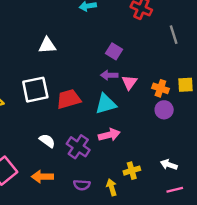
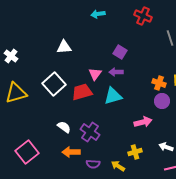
pink triangle: (129, 82) -> (95, 74), moved
white square: (35, 90) -> (54, 84), turned -30
pink arrow: (109, 135) -> (143, 122), moved
orange arrow: (42, 177) -> (71, 152), moved
yellow arrow: (112, 187) -> (118, 166), turned -40

